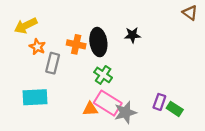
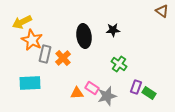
orange cross: (76, 44) -> (63, 58), moved, turned 35
orange star: (37, 47) -> (32, 40), size x1.5
green cross: (103, 75) -> (119, 64), moved
pink rectangle: (108, 103) -> (92, 88), size x0.6

